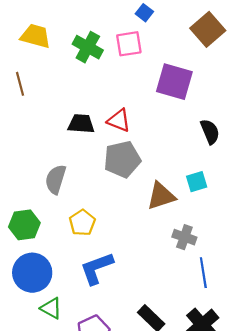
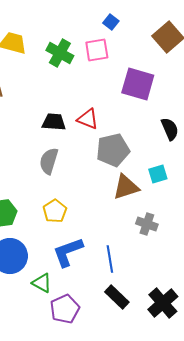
gray pentagon: (122, 159) -> (113, 150), moved
gray semicircle: (56, 179) -> (49, 161), moved
blue line: (203, 273) -> (110, 259), moved
green triangle: (51, 308) -> (42, 283), moved

